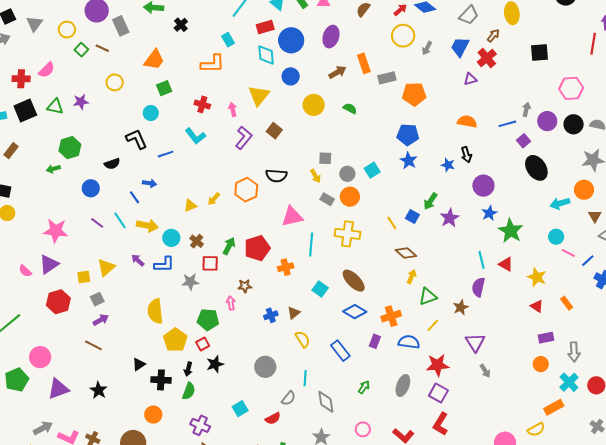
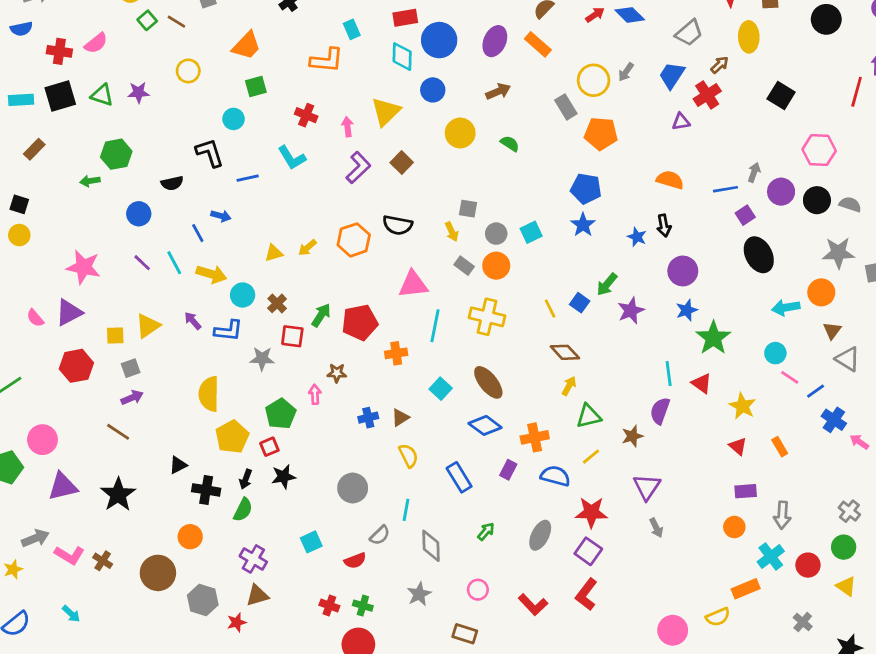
yellow circle: (403, 36) -> (594, 80), moved
black square: (540, 52) -> (781, 95), turned 30
orange rectangle: (364, 63) -> (538, 44), moved, turned -36
gray rectangle: (387, 78) -> (566, 107), turned 66
green pentagon: (208, 320) -> (281, 414), turned 30
black star: (99, 390) -> (118, 495), size x1.4

